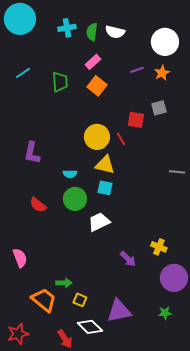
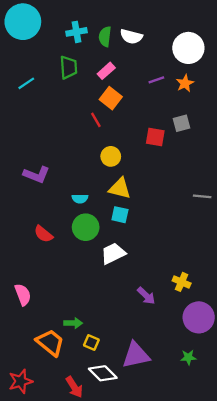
green trapezoid: (60, 82) -> (69, 67), moved
yellow circle: (97, 137) -> (111, 156), size x0.7
red line: (121, 139) -> (96, 120), moved
purple L-shape: (32, 153) -> (37, 175), turned -80

